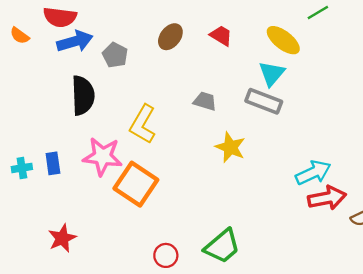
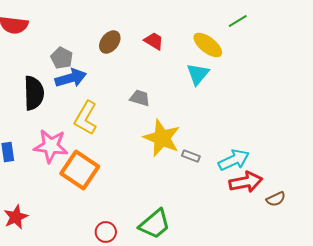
blue arrow: (75, 41) -> (71, 78), moved
gray rectangle: (264, 101) -> (191, 156), moved, size x0.6
yellow star: (230, 147) -> (162, 138), size x1.4

